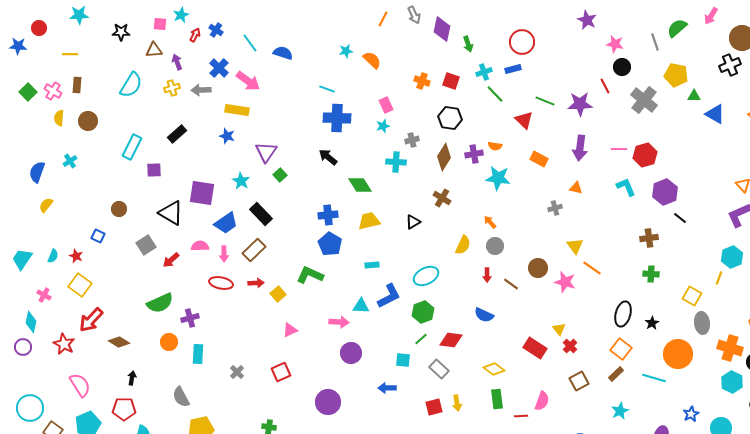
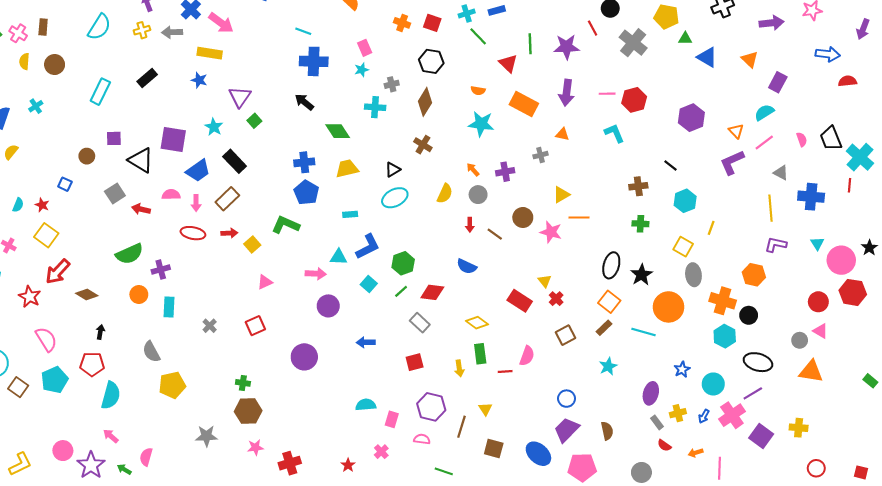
green line: (545, 101) -> (530, 44), turned 66
purple cross: (474, 154) -> (505, 172), moved
orange rectangle: (539, 159) -> (524, 104), size x1.5
purple square: (154, 170) -> (114, 138), moved
purple hexagon: (665, 192) -> (691, 118), moved
yellow triangle: (575, 246) -> (561, 195), turned 36
cyan hexagon: (732, 257) -> (685, 201), moved
red arrow: (171, 260) -> (141, 209), turned 54
orange line: (592, 268) -> (579, 217), turned -36
cyan ellipse: (426, 276) -> (395, 198), moved
black star: (652, 323) -> (641, 275), size x1.5
cyan square: (403, 360) -> (369, 284), moved, turned 35
yellow arrow: (457, 403) -> (459, 368), moved

